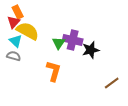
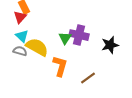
yellow semicircle: (28, 31) -> (37, 47), moved
black star: (91, 50) -> (110, 45), moved
brown line: (112, 83) -> (88, 78), moved

